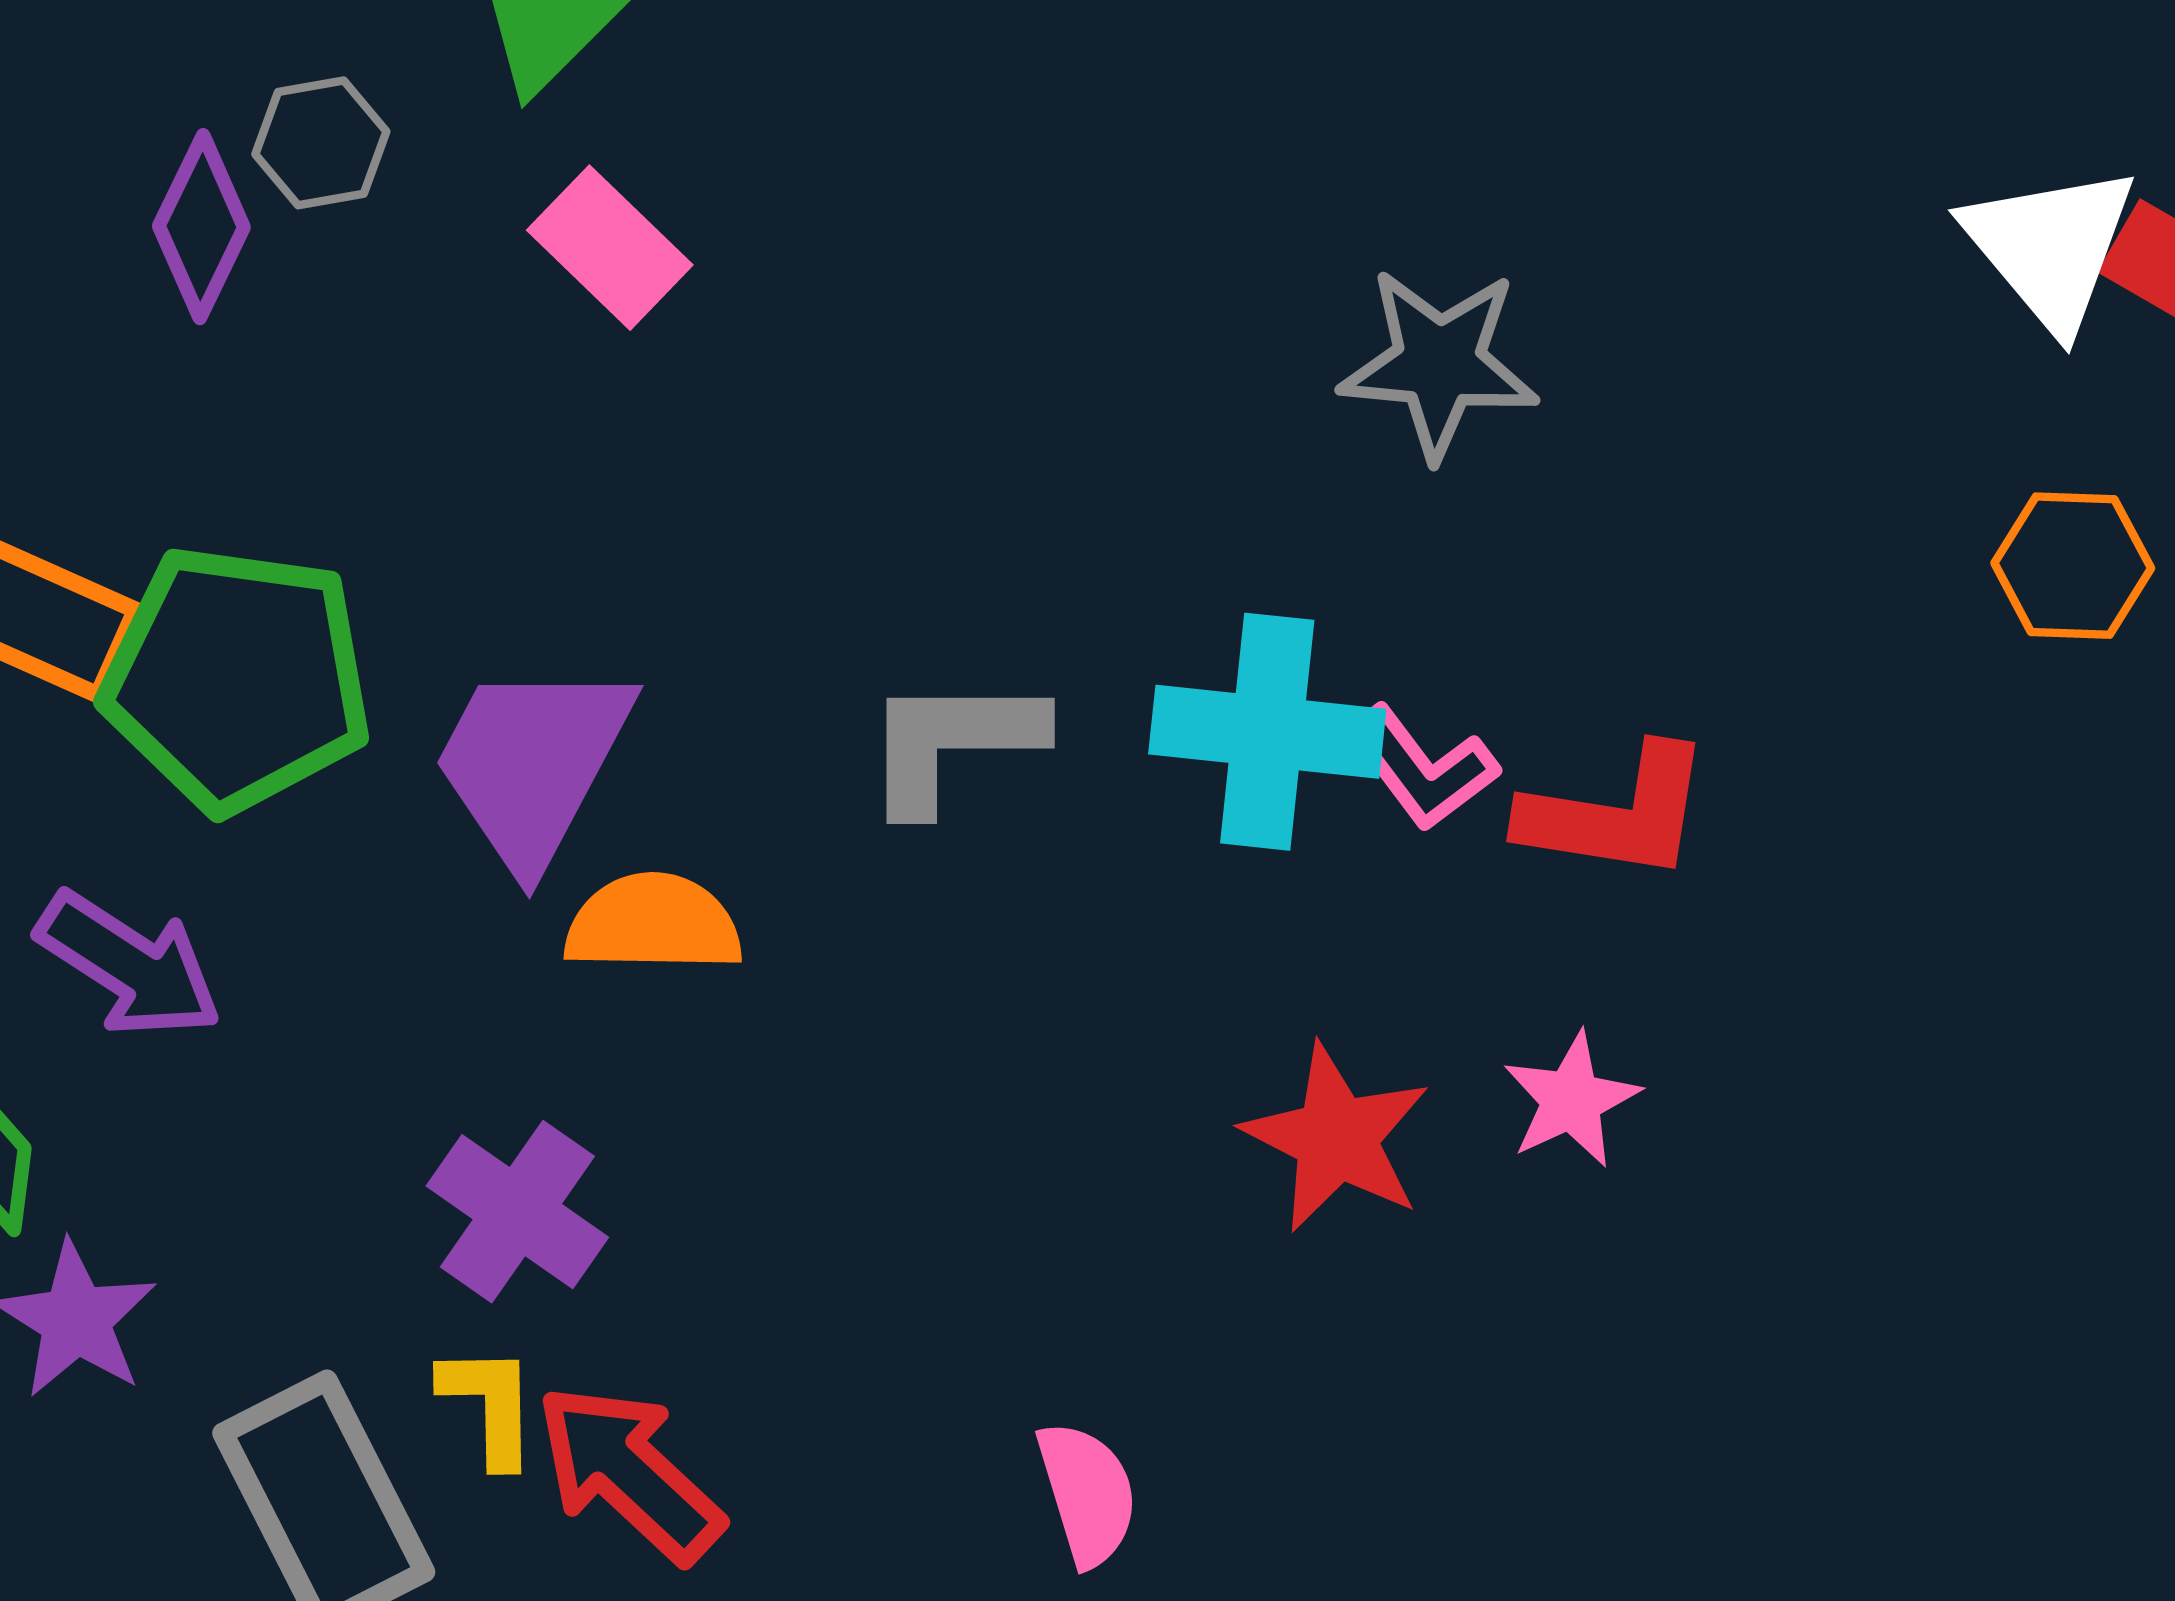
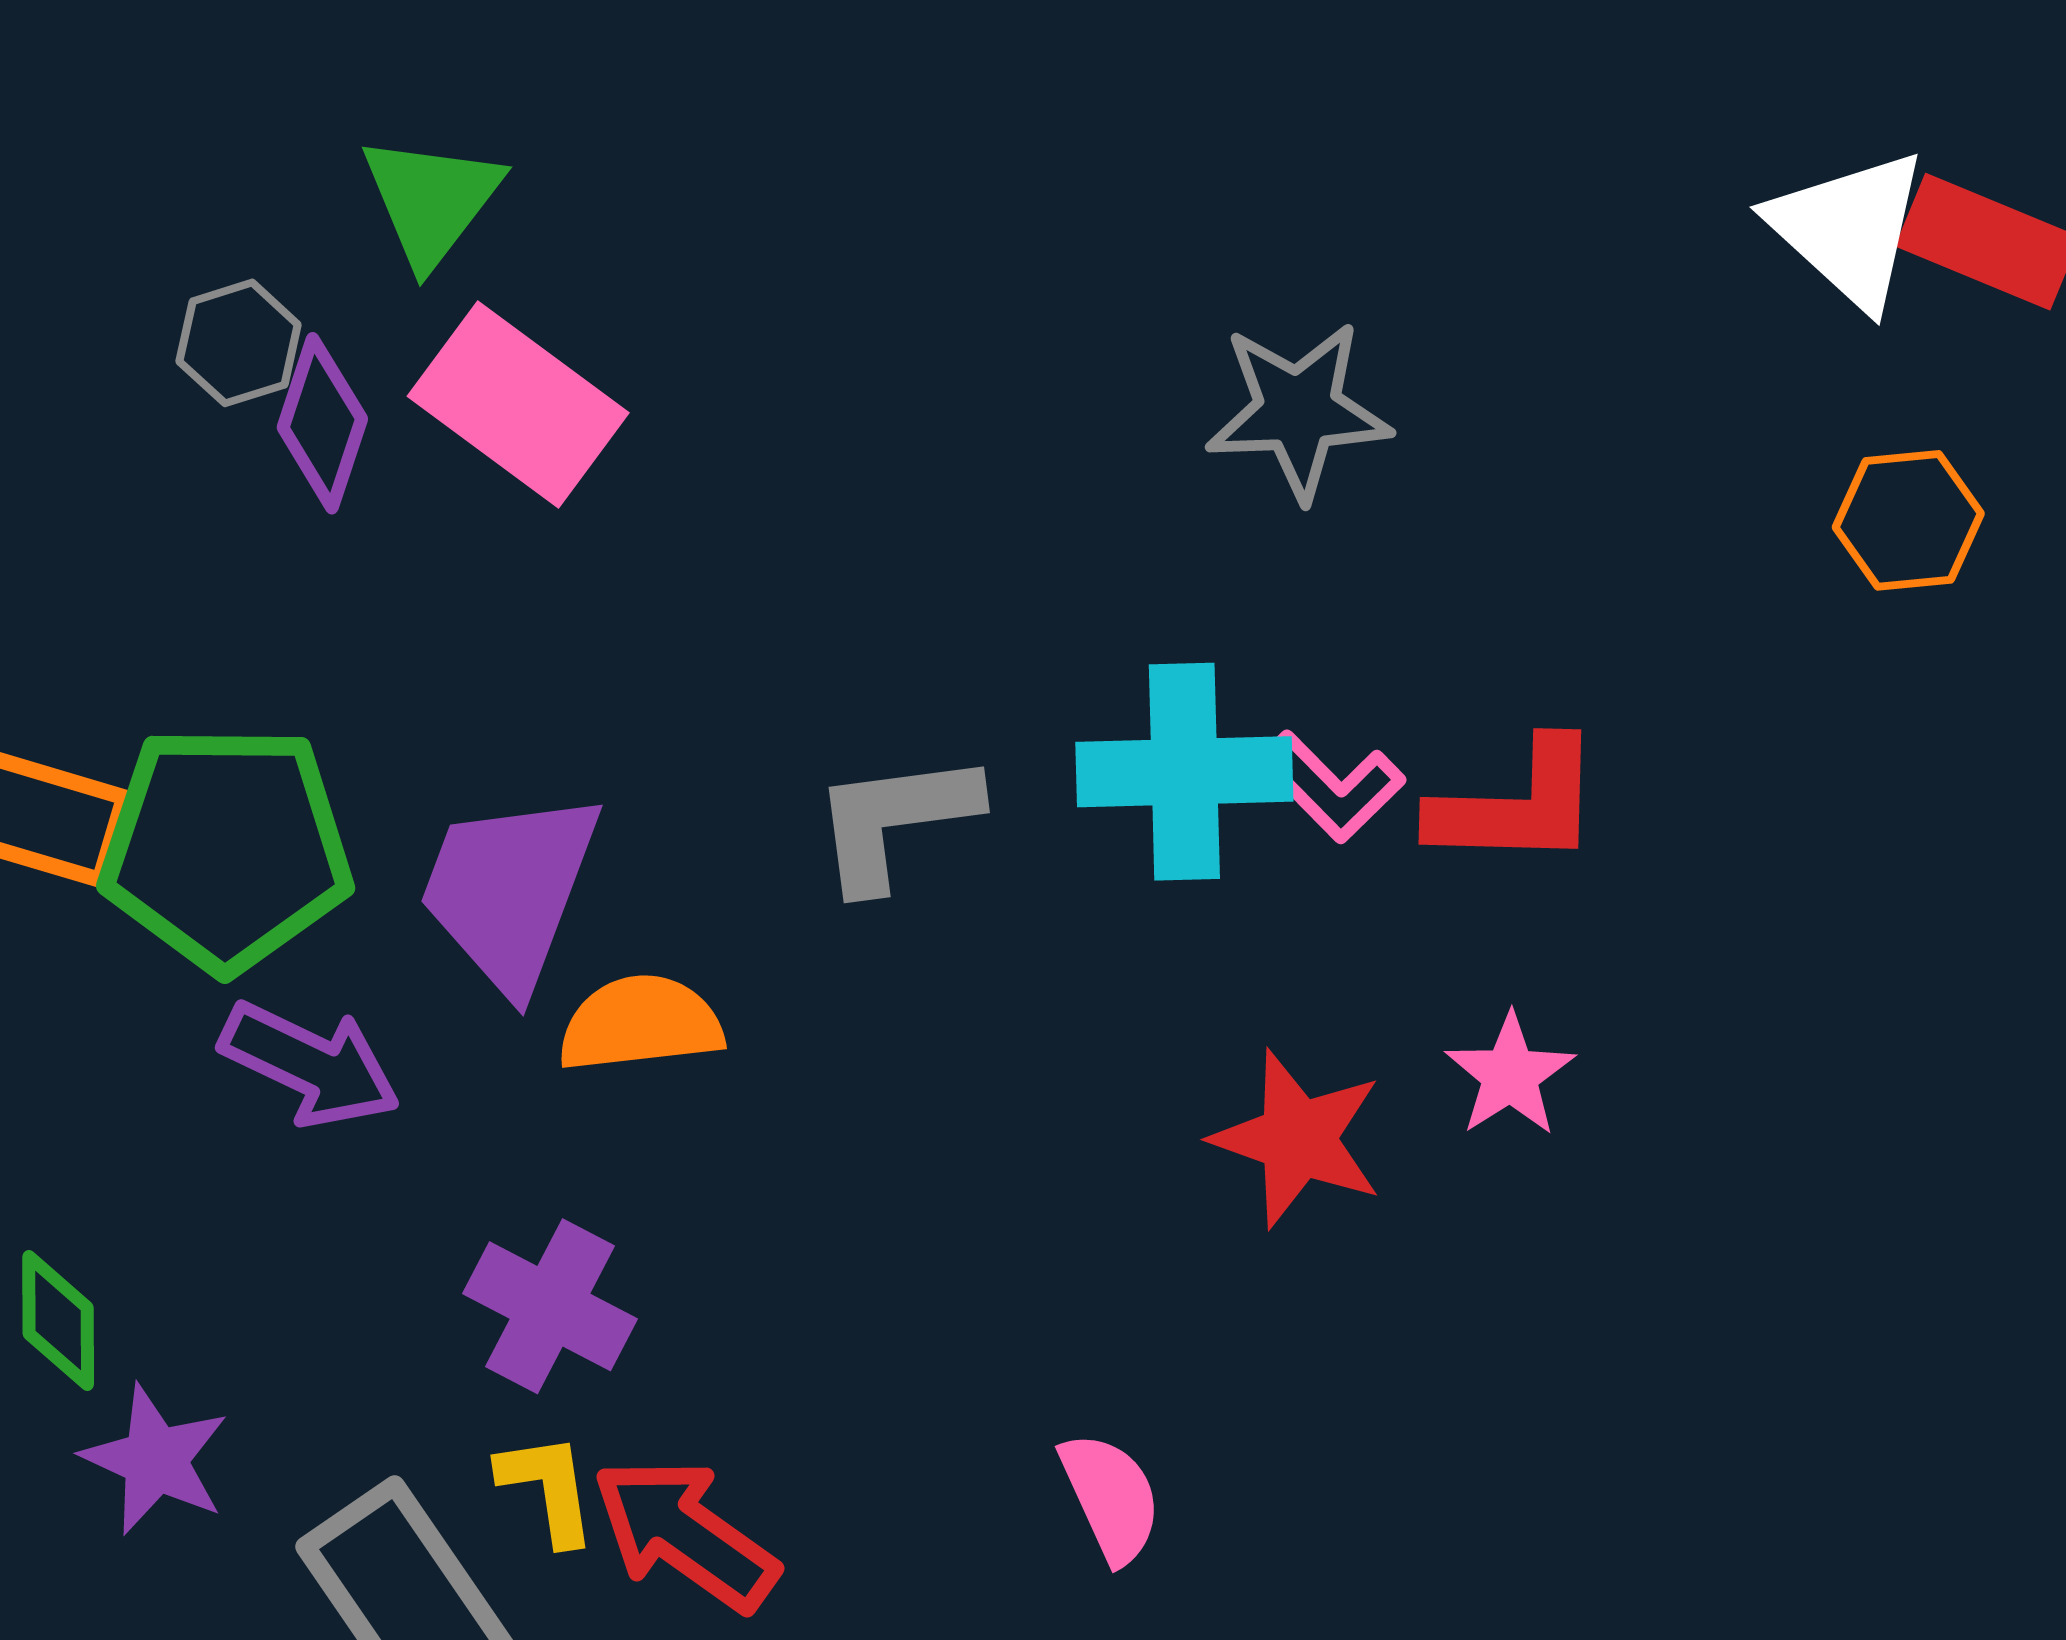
purple diamond: (201, 227) -> (322, 423), moved
pink rectangle: (610, 248) -> (518, 404), size x1.4
purple arrow: (129, 965) -> (310, 1064), moved

